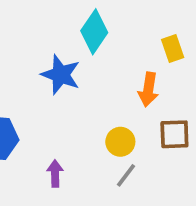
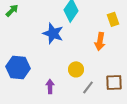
brown square: (174, 134) -> (114, 82), moved
yellow circle: (120, 142) -> (76, 69), moved

